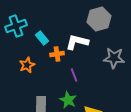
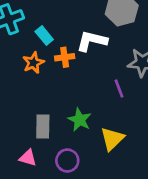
orange star: (27, 65) -> (33, 63), moved
purple line: (74, 75) -> (119, 89), moved

